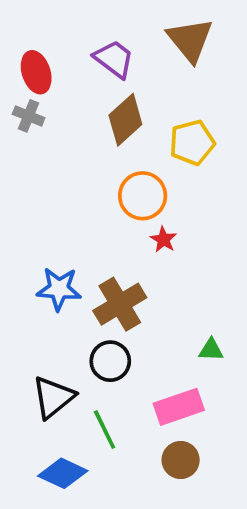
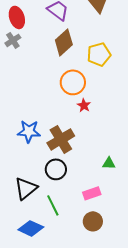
gray cross: (29, 116) -> (13, 40), turned 35
pink rectangle: (179, 407) -> (92, 193), size x0.7

